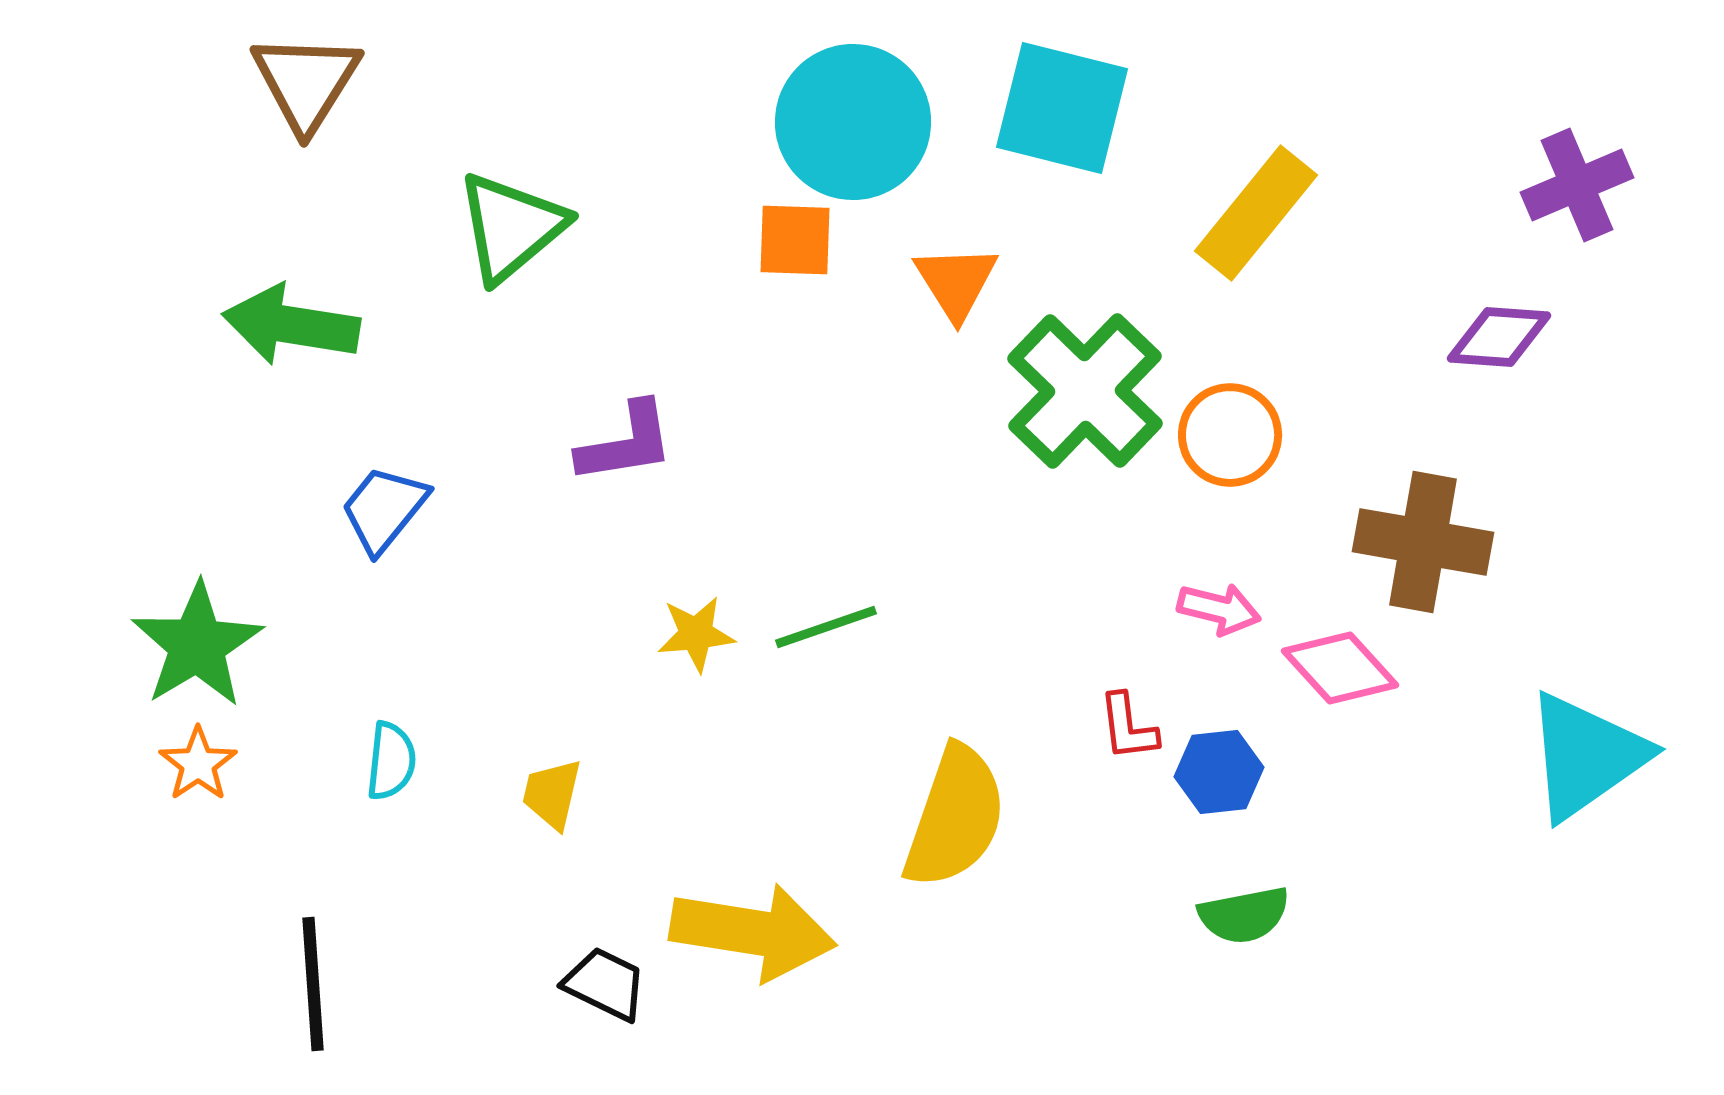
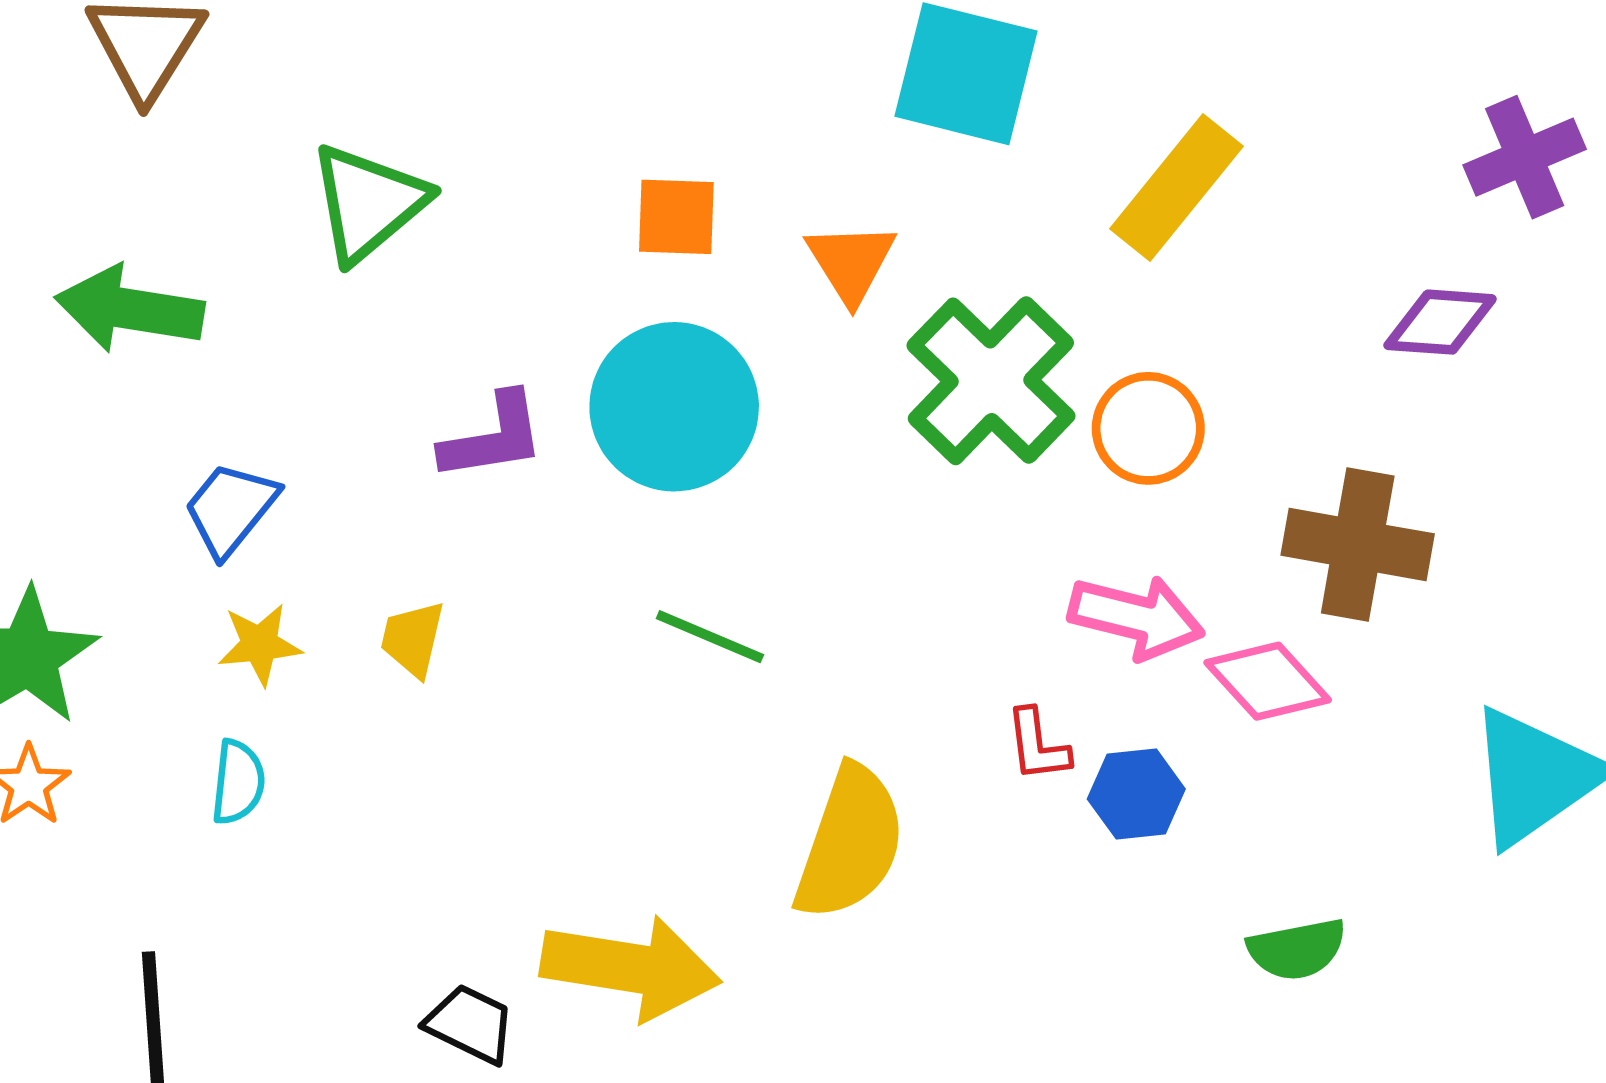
cyan circle: (853, 122) -> (674, 407), moved
pink arrow: (1219, 609) -> (1136, 617), size x1.5
green line: (826, 627) -> (710, 637), turned 42
yellow star: (696, 634) -> (260, 644), moved
yellow trapezoid: (552, 794) -> (413, 639), moved
green semicircle: (1244, 915) -> (1297, 949), moved

